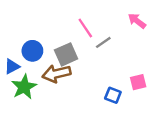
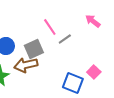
pink square: (138, 82) -> (94, 72), turned -32
blue square: (113, 95) -> (73, 83), size x1.5

